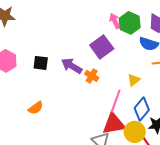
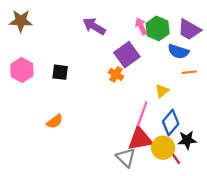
purple arrow: (72, 66) -> (94, 26), moved
orange cross: (92, 76) -> (116, 74), moved

